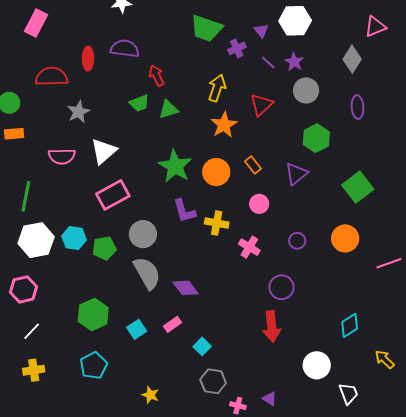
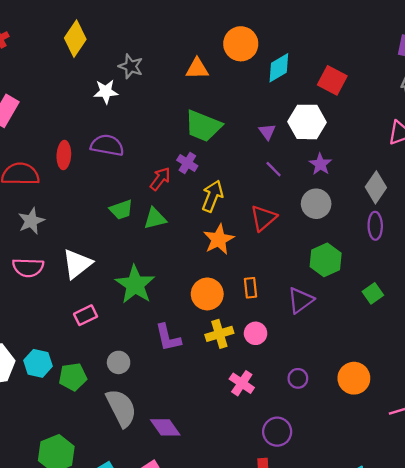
purple cross: (237, 48) -> (187, 163), moved, turned -36
gray diamond: (352, 59) -> (376, 187), moved
purple star: (294, 62) -> (320, 164), moved
red arrow: (157, 76) -> (160, 179), moved, turned 60
gray star: (79, 112) -> (31, 221), moved
orange rectangle: (253, 165) -> (250, 288), turned 30
green star: (175, 166) -> (135, 285), moved
green square: (358, 187) -> (373, 293), moved, size x0.6
pink rectangle: (113, 195) -> (86, 315), size x0.6
yellow cross: (217, 223) -> (219, 334), moved, turned -30
gray circle: (143, 234) -> (119, 362), size x0.7

